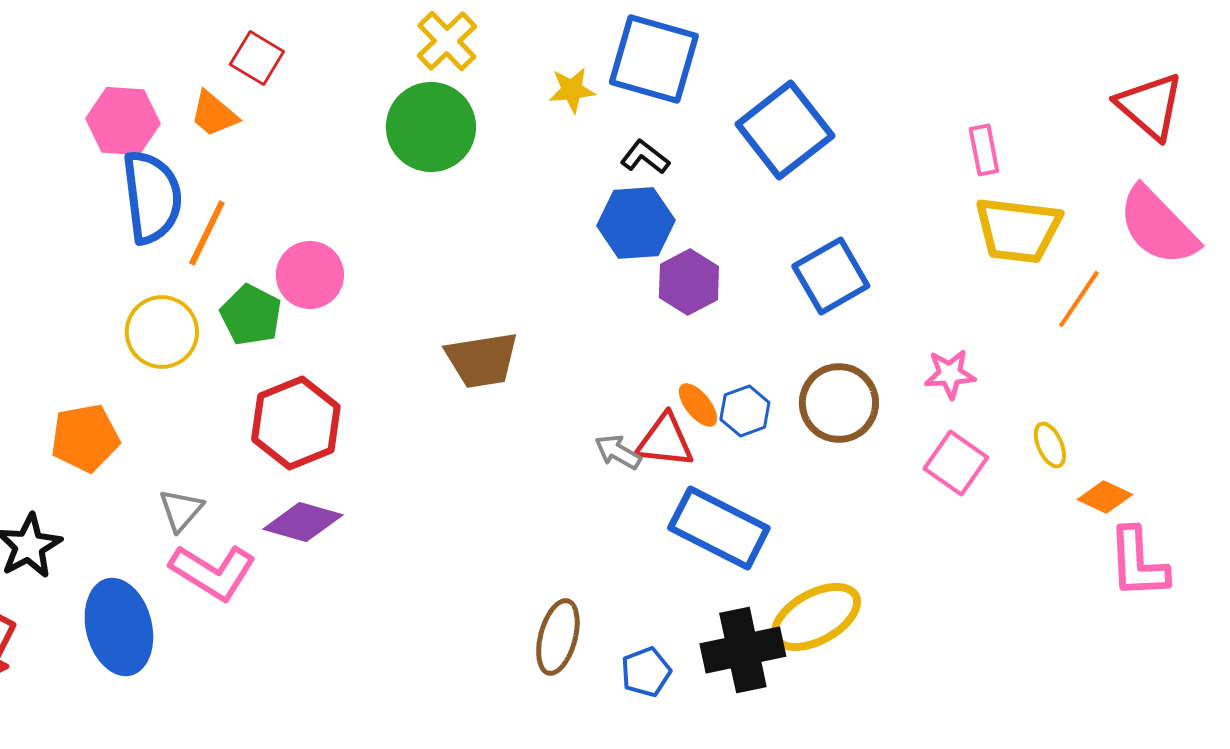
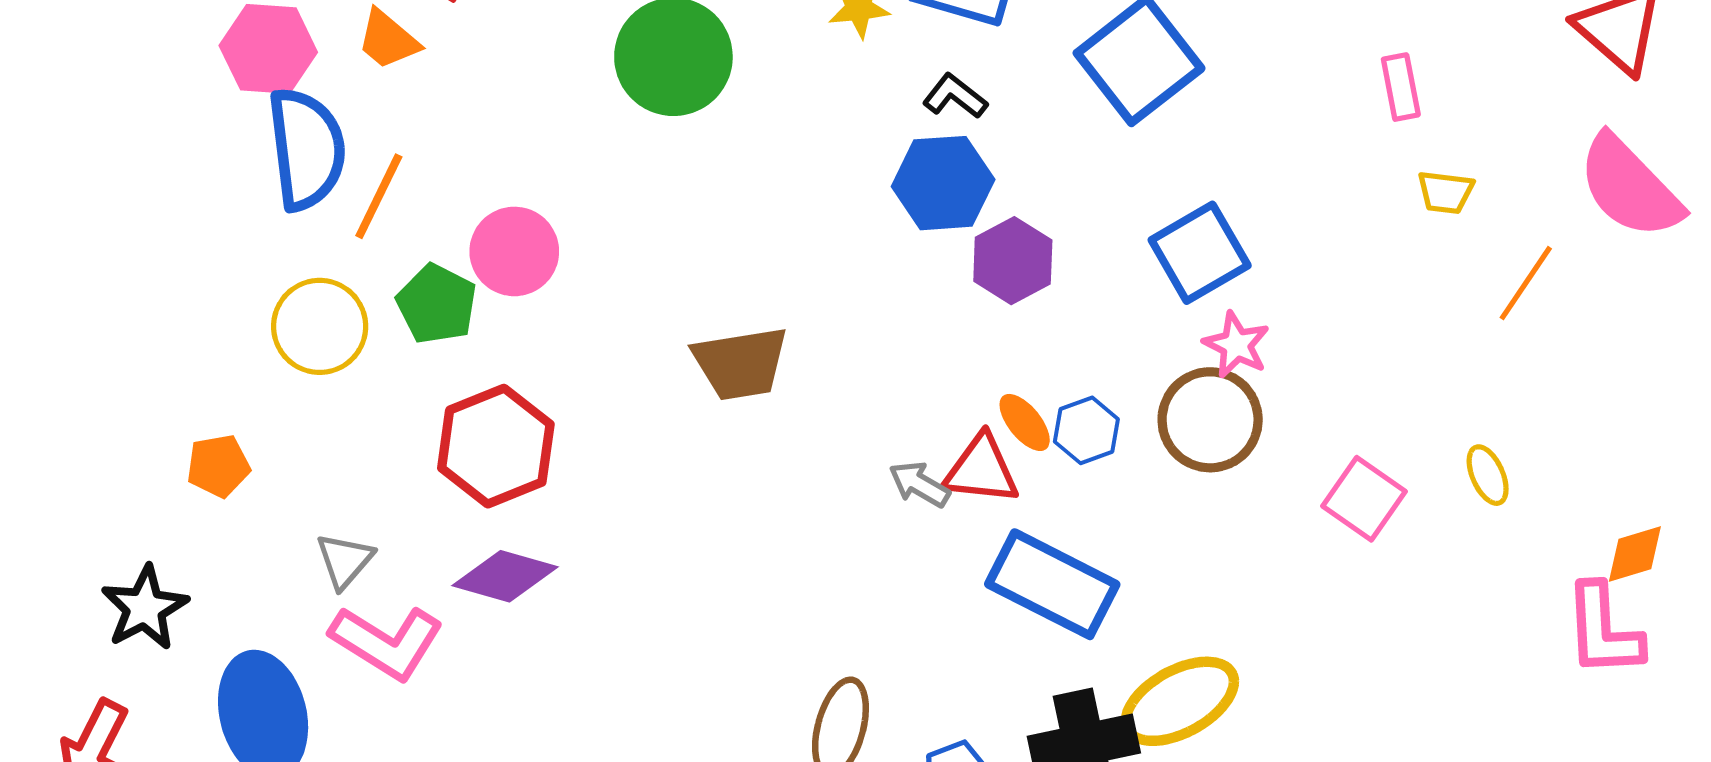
yellow trapezoid: (1018, 230) -> (1446, 192), size x0.5
pink star: (950, 374) -> (1236, 345), moved, turned 30
orange pentagon: (85, 438) -> (218, 466), size x0.7
orange diamond: (1105, 497) -> (1635, 554), moved, turned -42

